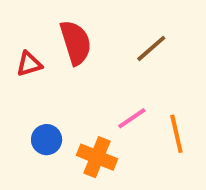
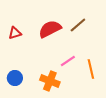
red semicircle: (76, 43) -> (50, 29), moved, turned -100
blue circle: (47, 140) -> (15, 78), moved

